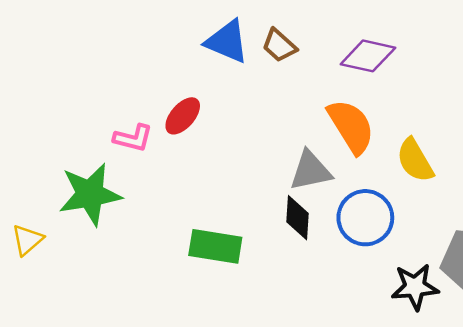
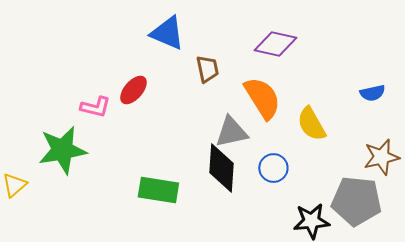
brown trapezoid: (279, 45) -> (207, 69), moved, turned -144
black diamond: (297, 218) -> (221, 168), size x1.4
blue circle: (365, 218) -> (273, 168), size x0.7

